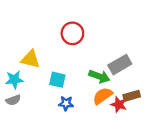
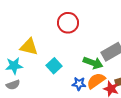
cyan square: (57, 80) -> (54, 66), turned 35
blue star: (66, 103) -> (79, 84), moved

